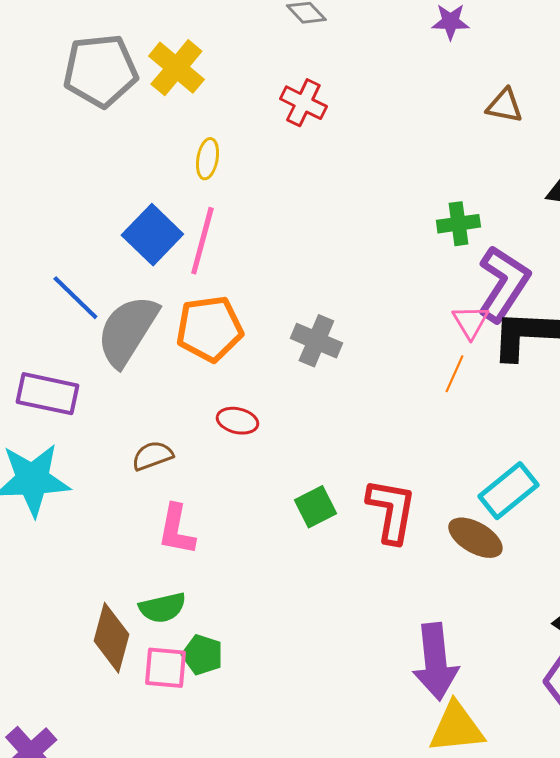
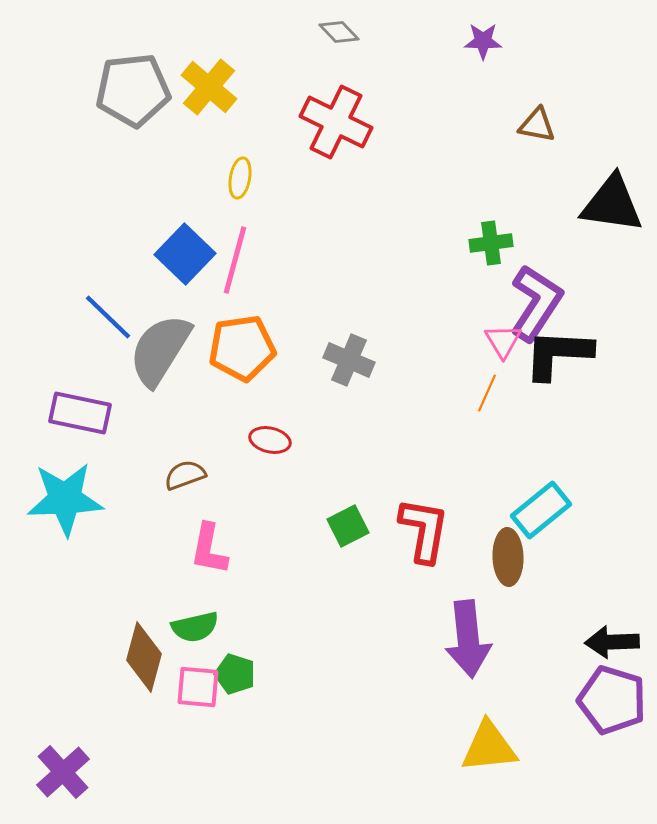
red cross: (303, 103) -> (336, 122), size x1.5
brown ellipse: (475, 538) -> (508, 557), turned 58
purple arrow: (435, 662) -> (468, 639), moved

